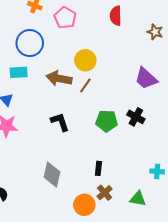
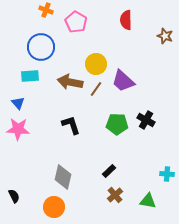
purple trapezoid: (146, 78) -> (123, 81), moved
black rectangle: (98, 168) -> (109, 171), turned 40
orange circle: (84, 205) -> (54, 207), moved

